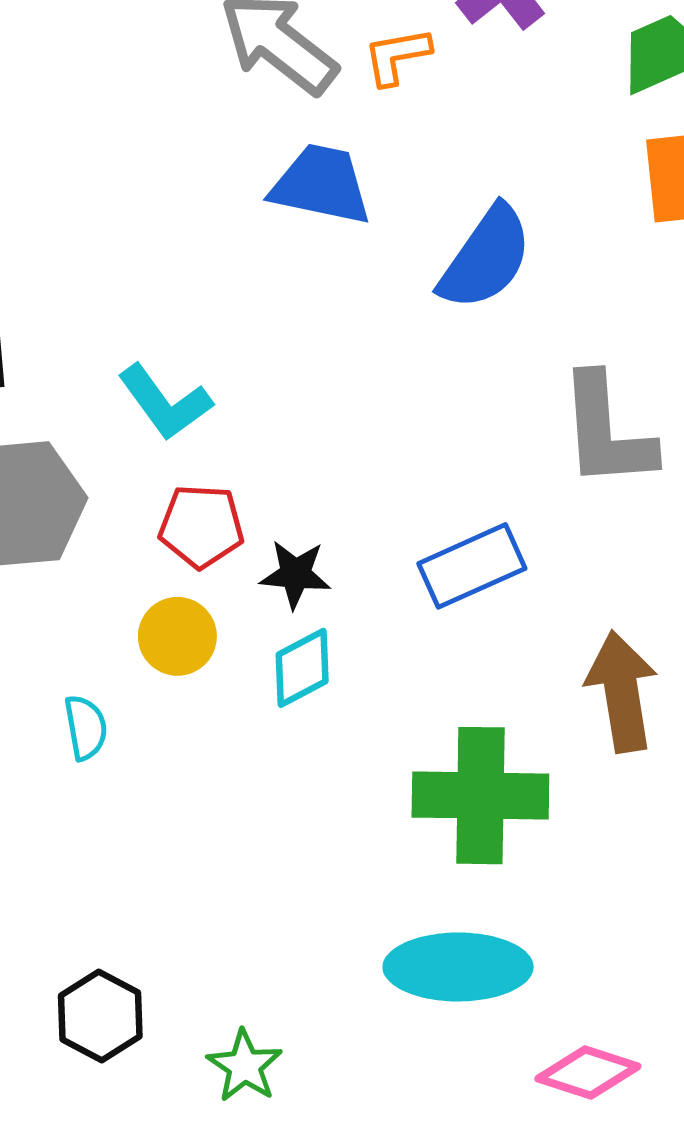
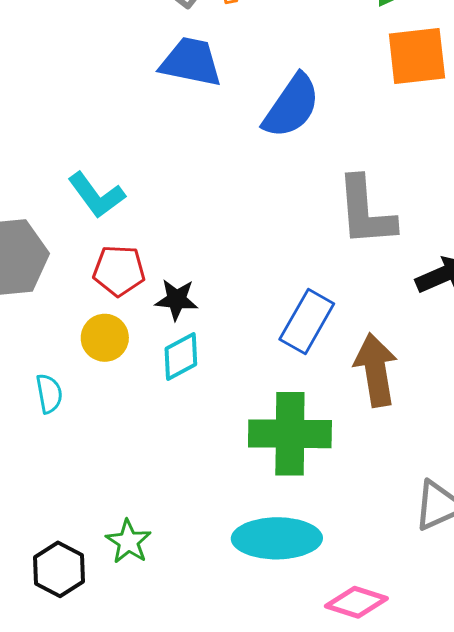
blue rectangle: (472, 566) -> (307, 322), moved, turned -36
green star: (245, 1066) -> (128, 542), moved

